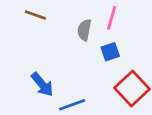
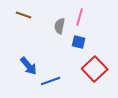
blue square: (110, 52) -> (79, 42), turned 32

